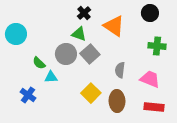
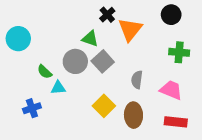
black cross: (84, 13) -> (107, 15), moved
orange triangle: (114, 26) -> (130, 29), turned 35
blue cross: (28, 95) -> (32, 108), turned 35

